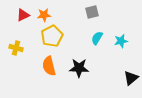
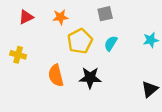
orange star: (44, 15) -> (60, 17), moved
yellow pentagon: (52, 36) -> (80, 41), moved
cyan star: (121, 41) -> (151, 40), moved

